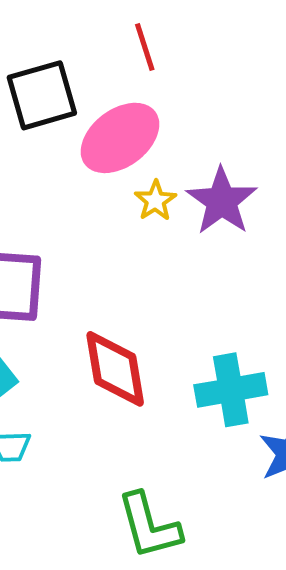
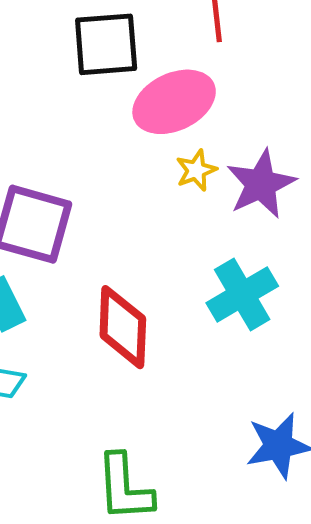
cyan cross: (231, 390) -> (242, 295), moved, turned -32

